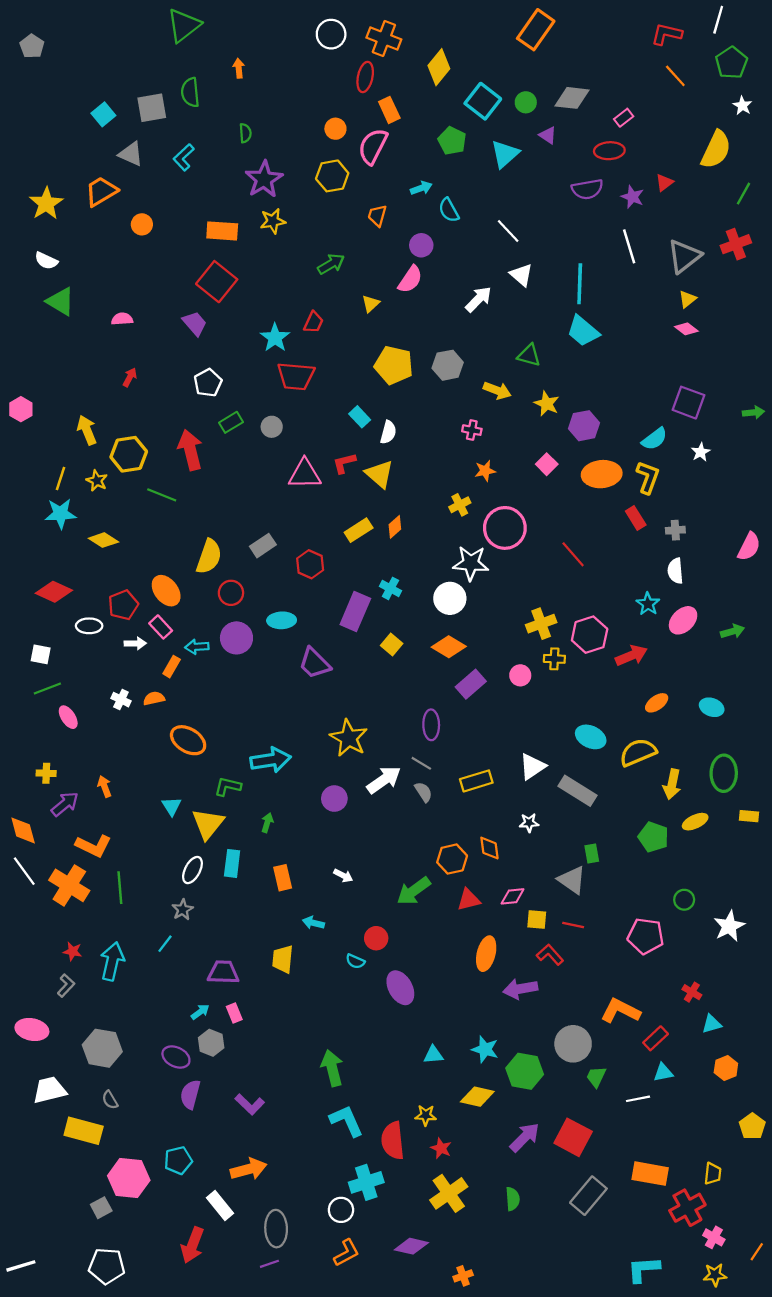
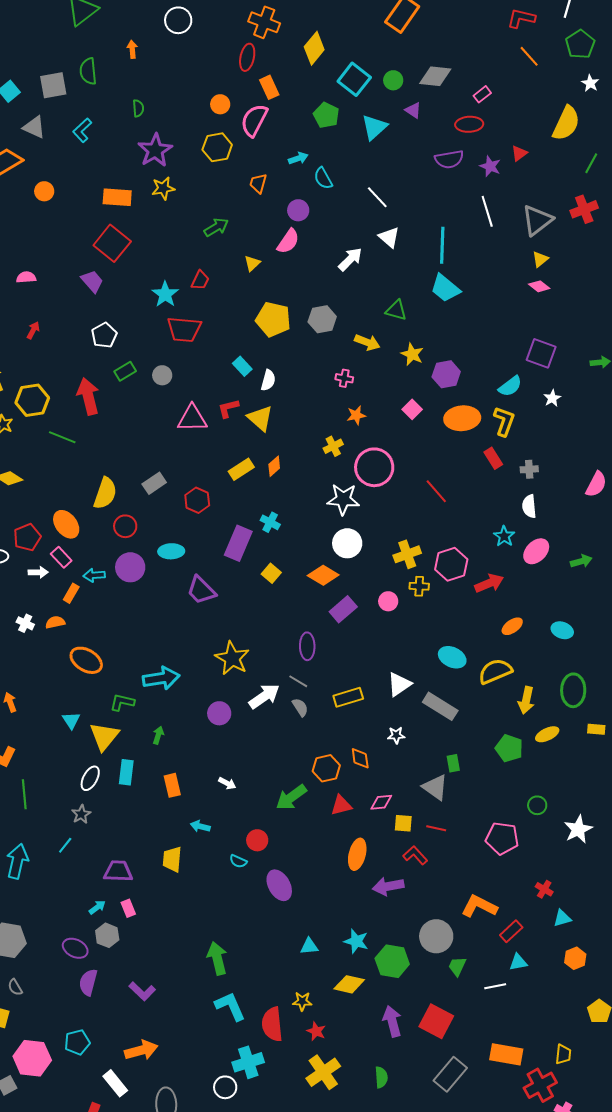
white circle: (331, 34) -> (178, 20), moved
white circle: (450, 598) -> (347, 543), moved
purple arrow: (525, 1137) -> (392, 1021), turned -60

